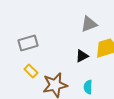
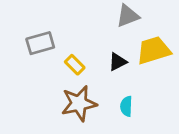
yellow rectangle: (31, 71) -> (75, 65), moved

